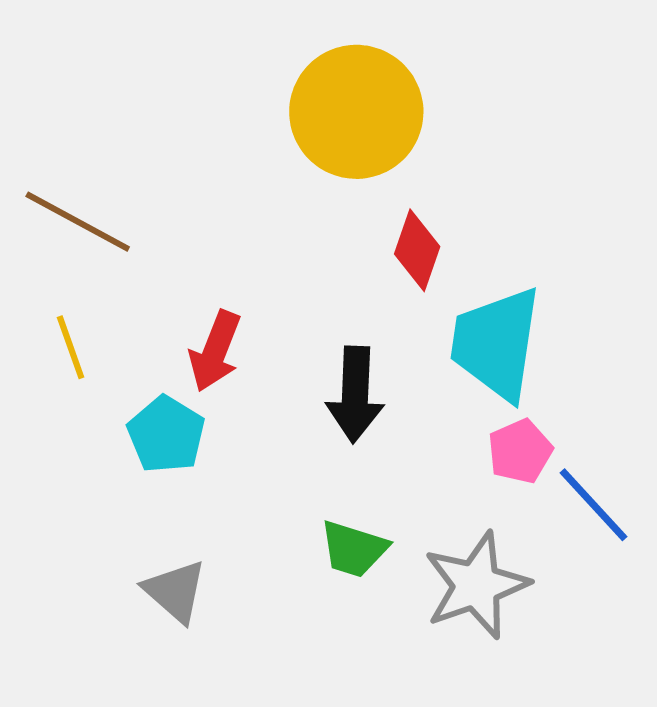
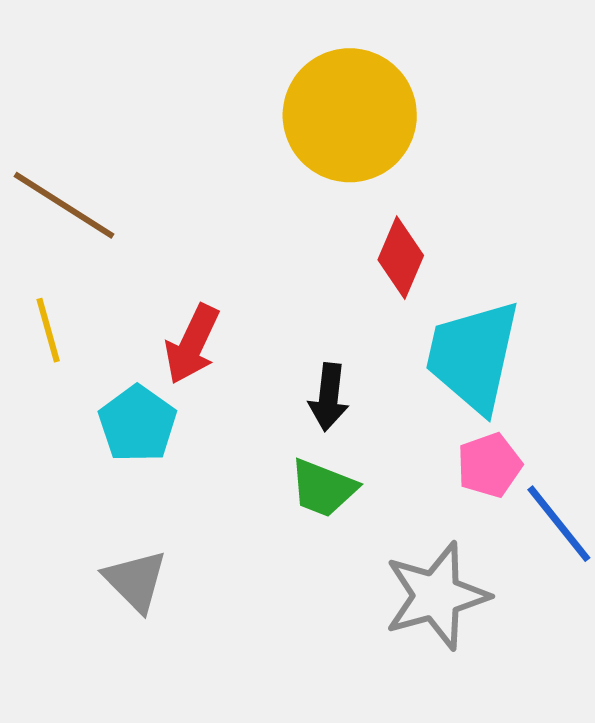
black arrow: (355, 394) -> (329, 397), size x0.7
green trapezoid: (354, 549) -> (323, 488), moved

